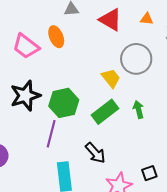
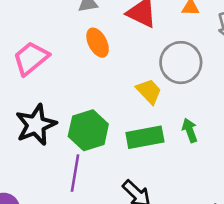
orange ellipse: (56, 37) -> (98, 43), moved
pink trapezoid: (26, 46) -> (31, 58), turned 108
green rectangle: (105, 112) -> (145, 137), turned 32

